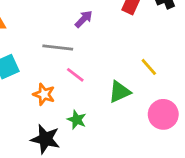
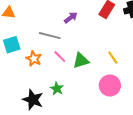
green triangle: (120, 92) -> (81, 61), moved
orange star: (44, 94) -> (34, 59), moved
pink circle: (163, 114) -> (110, 85), moved

